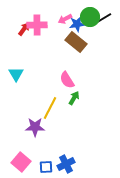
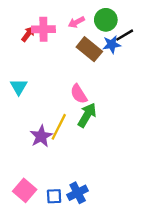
black line: (104, 18) -> (125, 35), moved
blue star: (77, 24) -> (112, 45), moved
green arrow: (74, 98) -> (87, 115), size x1.5
purple star: (35, 127) -> (41, 136), moved, turned -30

